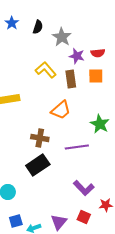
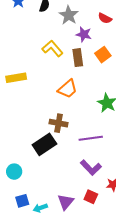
red semicircle: (98, 53) -> (105, 18), moved, turned 32
orange square: (96, 76) -> (103, 55), turned -35
brown cross: (40, 138) -> (59, 123), moved
purple line: (77, 147) -> (91, 138), moved

